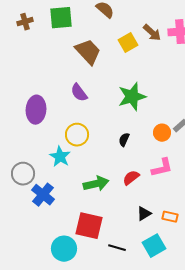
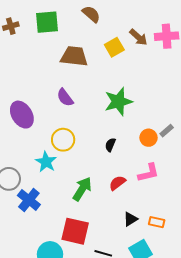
brown trapezoid: (88, 52) -> (74, 56), turned -40
purple ellipse: (36, 110) -> (22, 115), turned -36
green arrow: (96, 184) -> (82, 189), turned -45

